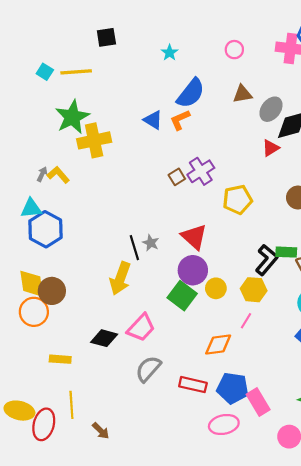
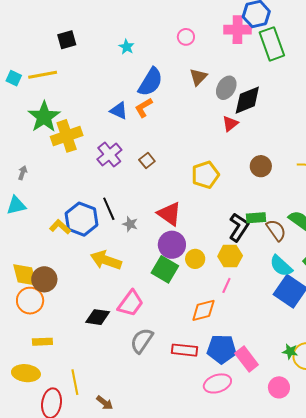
brown triangle: (242, 94) -> (198, 77), turned -30
purple cross: (201, 171) -> (109, 155), moved
yellow L-shape: (58, 175) -> (60, 227), moved
blue hexagon: (46, 229) -> (82, 219), moved
black line: (134, 248) -> (109, 209), moved
yellow arrow: (120, 278) -> (106, 260), turned 96
yellow rectangle: (60, 359) -> (42, 342), moved
yellow ellipse: (19, 411) -> (26, 373), moved

